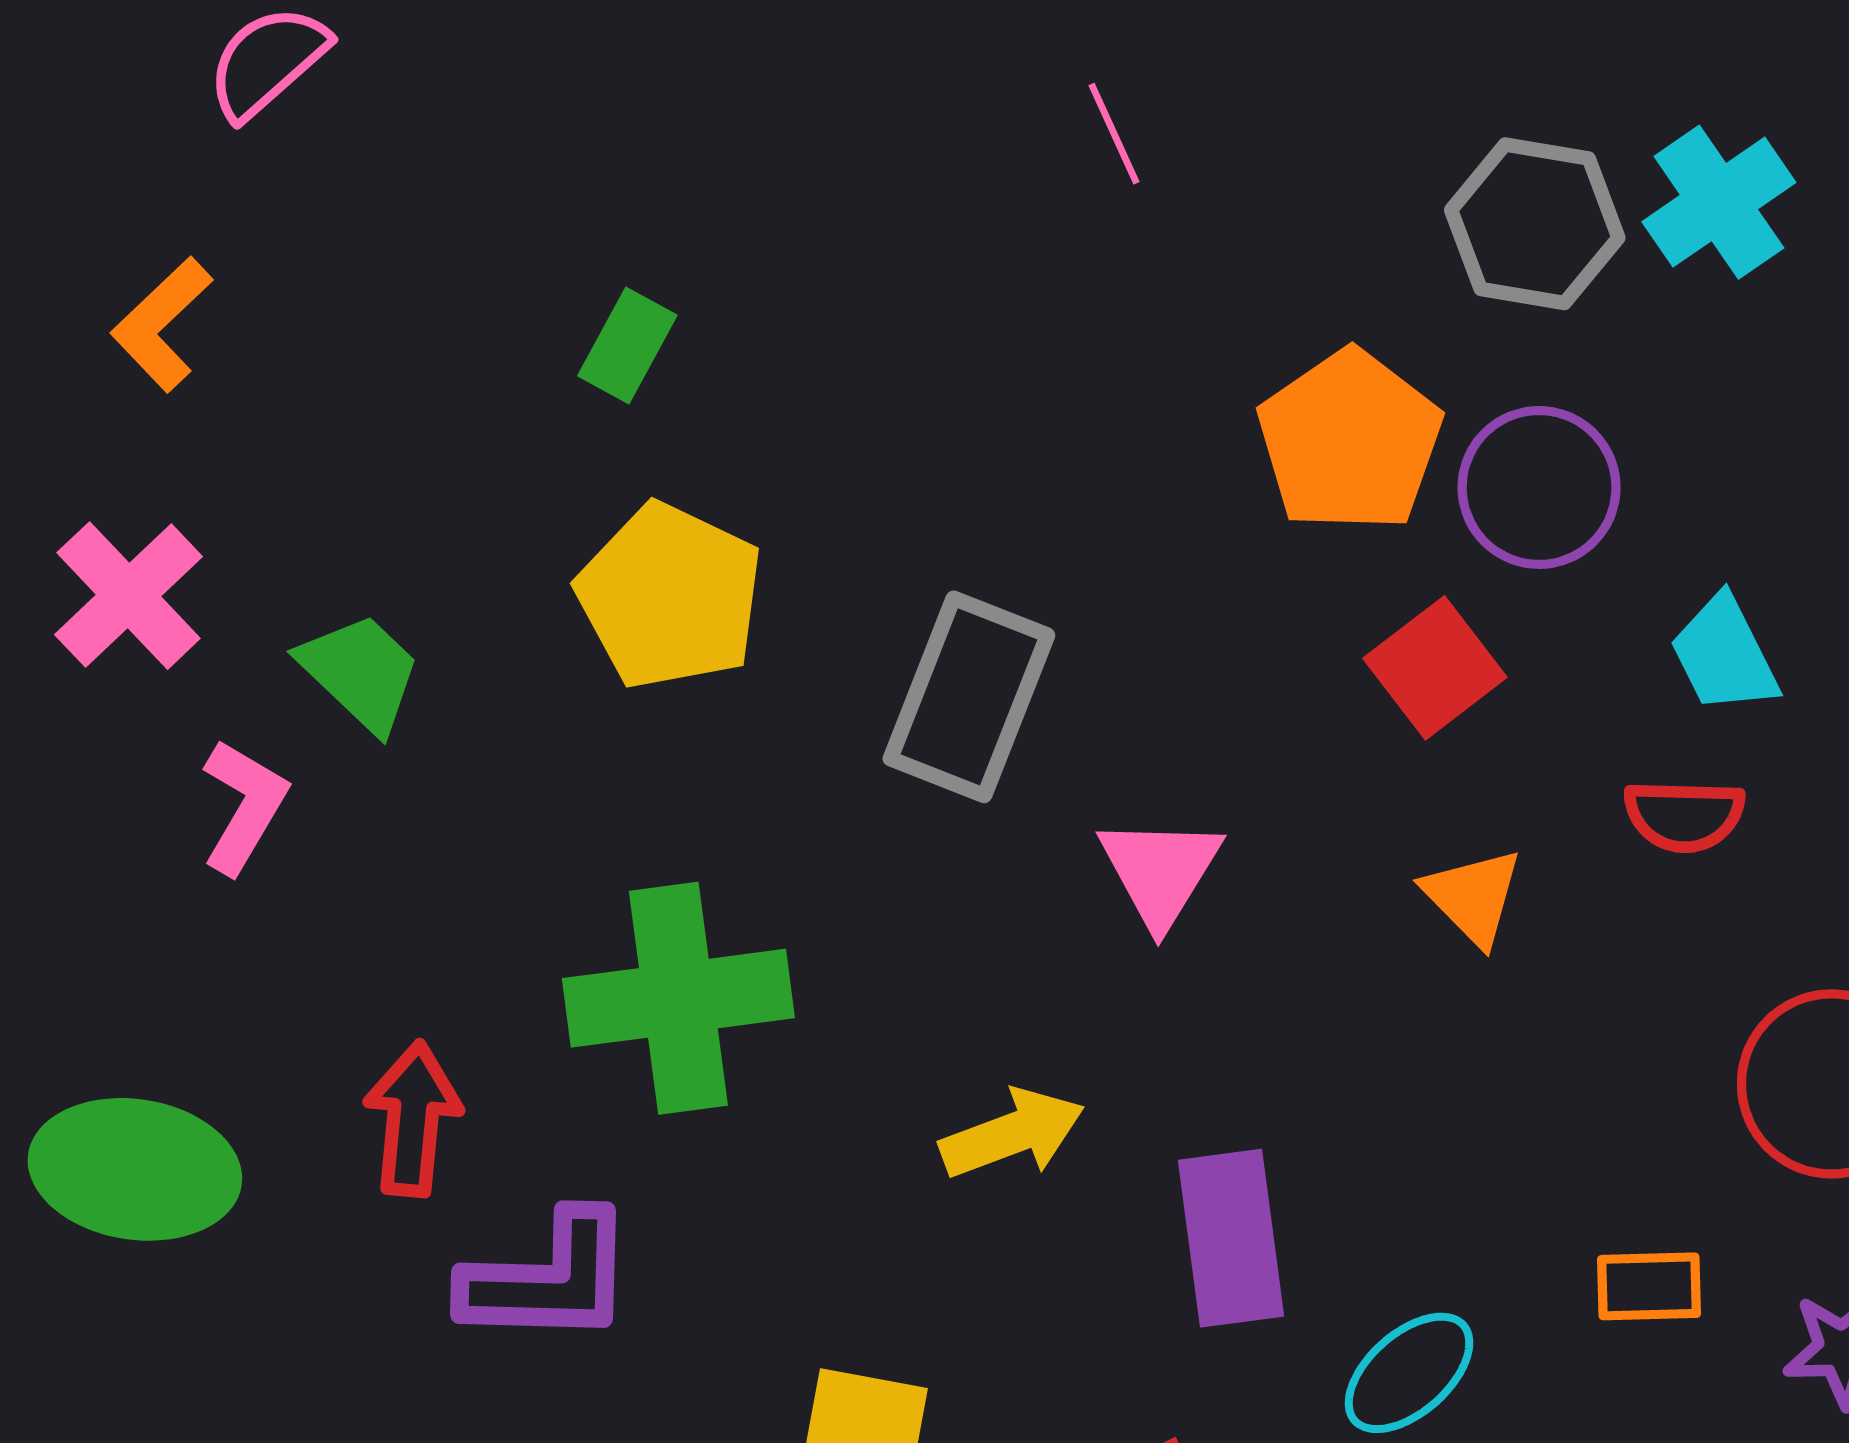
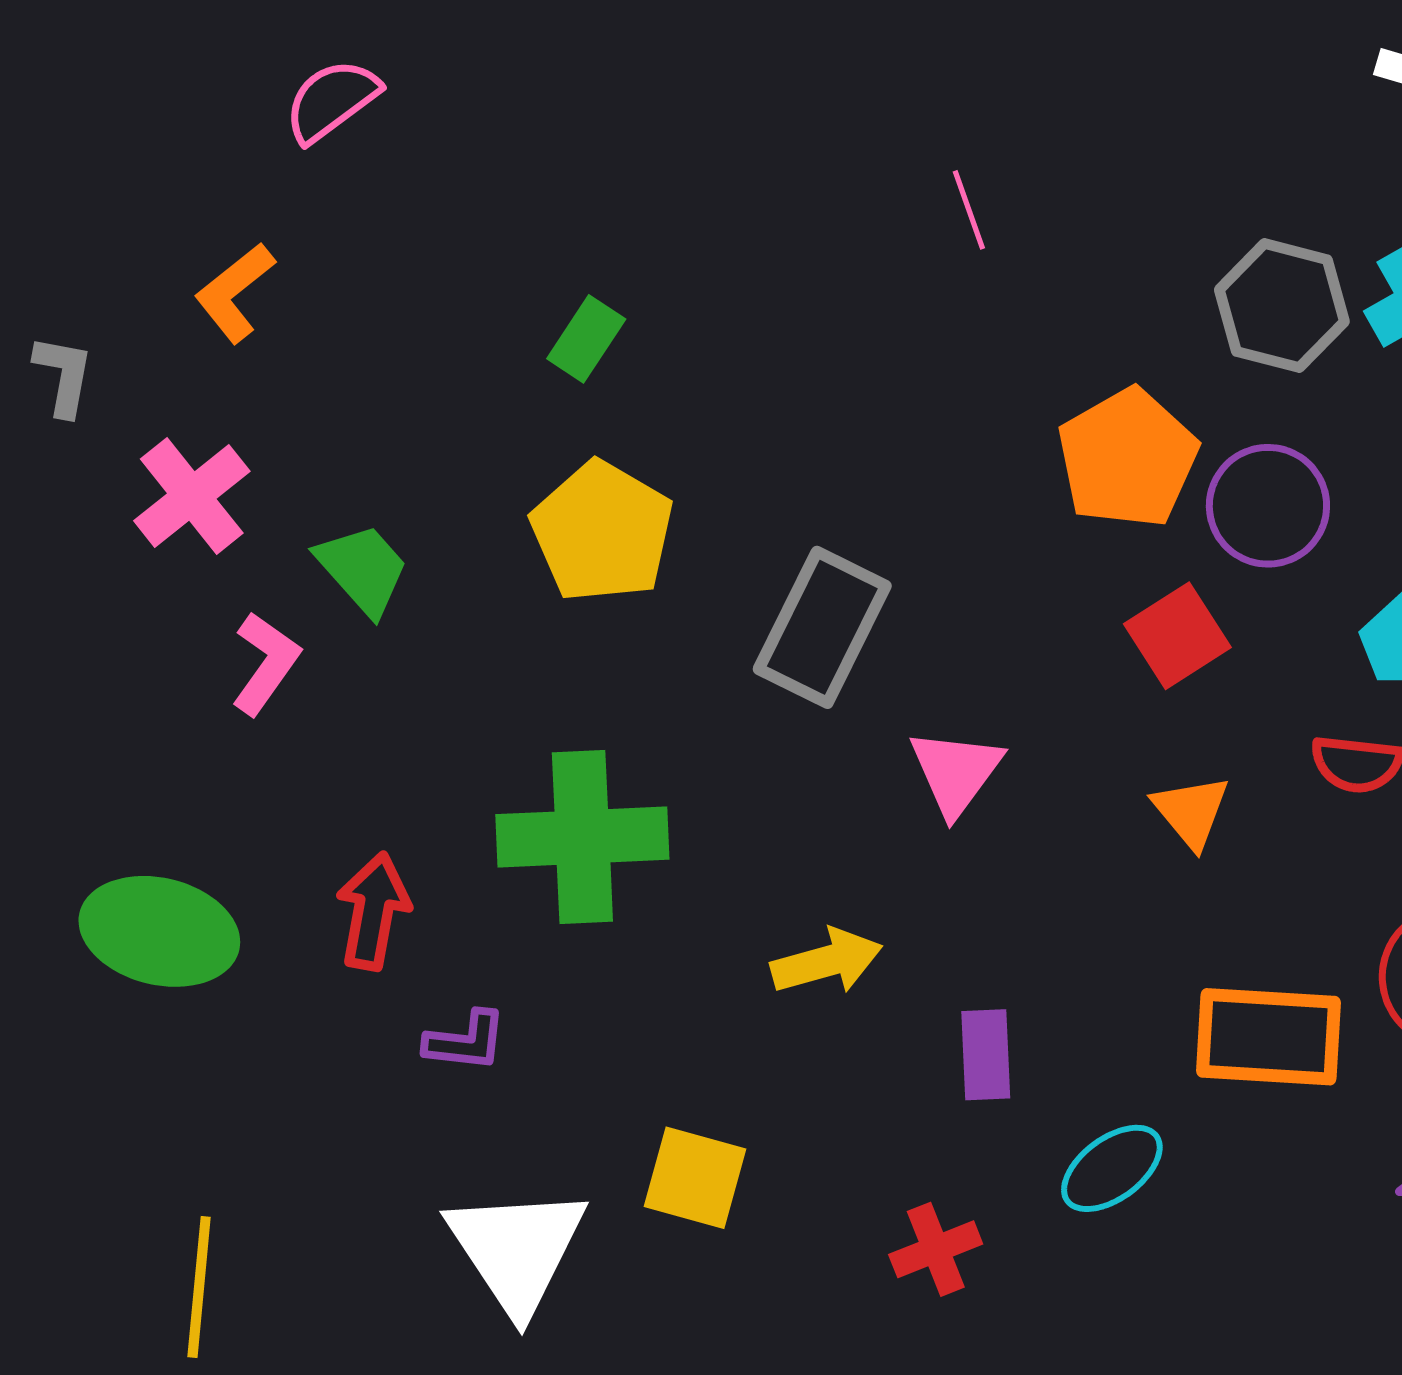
purple rectangle: (1231, 1238) -> (986, 1055), size x0.7
purple L-shape: (548, 1279) -> (466, 1041), size x0.6
orange rectangle: (1649, 1286) -> (1269, 1037), moved, size x1.8

